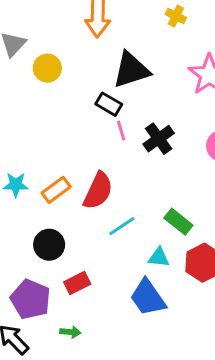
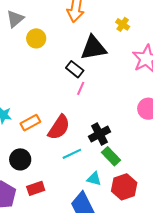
yellow cross: (176, 16) -> (123, 24), moved
pink line: (121, 131) -> (81, 88), turned 32
black cross: (159, 139) -> (99, 134), moved

